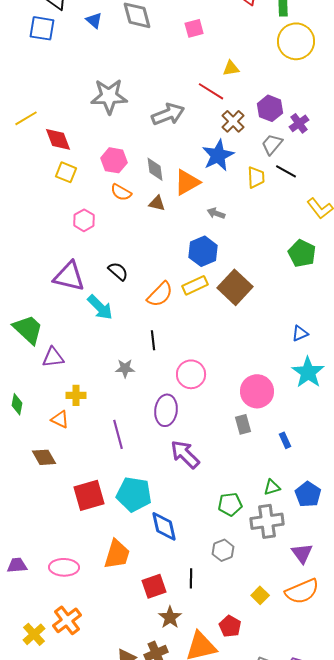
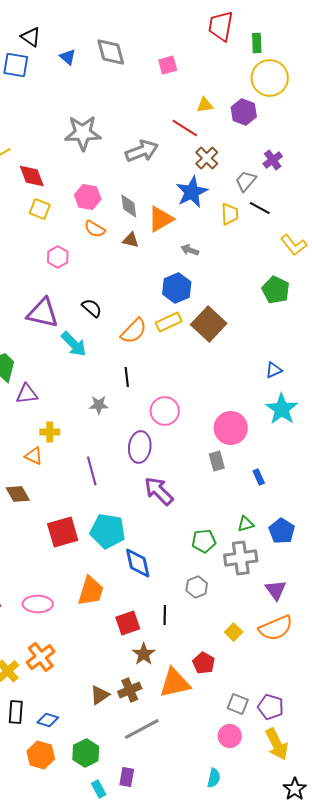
purple hexagon: (270, 108) -> (244, 112), moved

